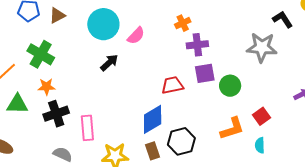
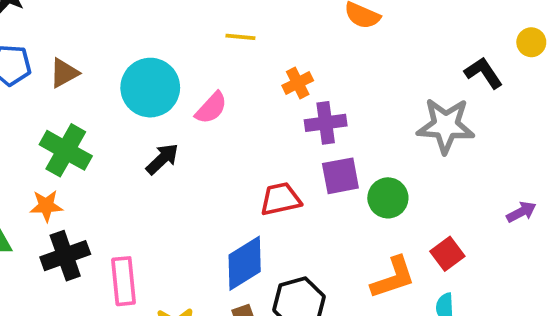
green cross: (41, 54) -> (66, 150), moved

